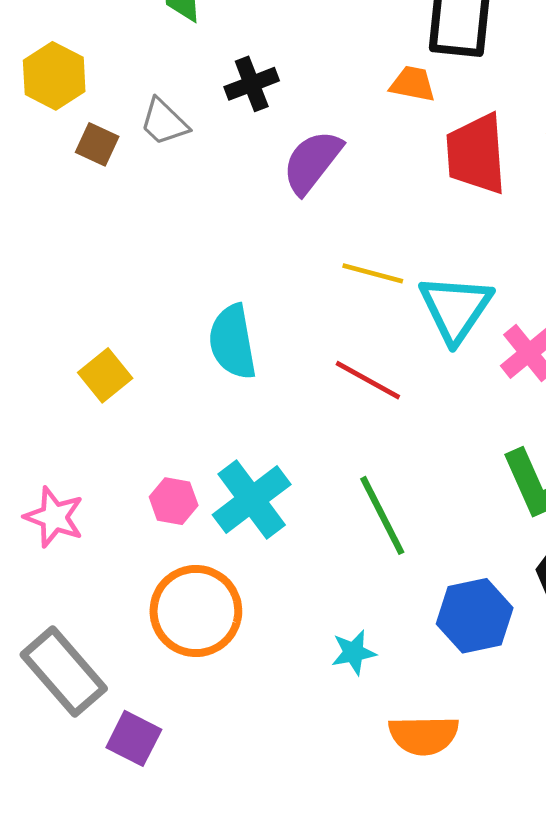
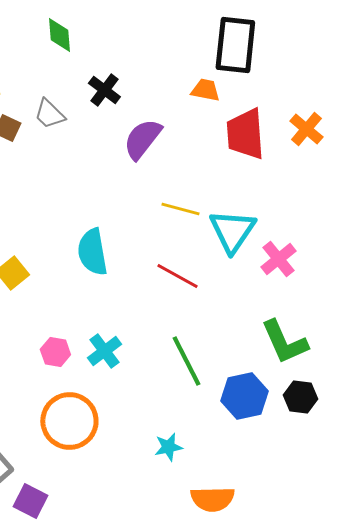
black cross: (252, 84) -> (104, 90), turned -32
cyan cross: (252, 500) -> (104, 351), size x0.7
blue hexagon: (475, 616) -> (244, 396), moved

